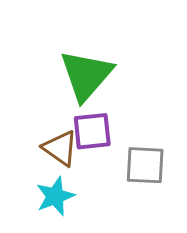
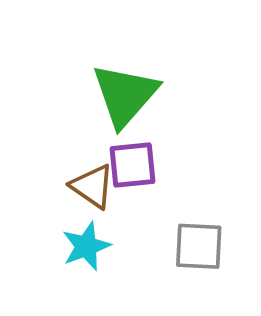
gray square: (145, 165) -> (199, 246), moved

